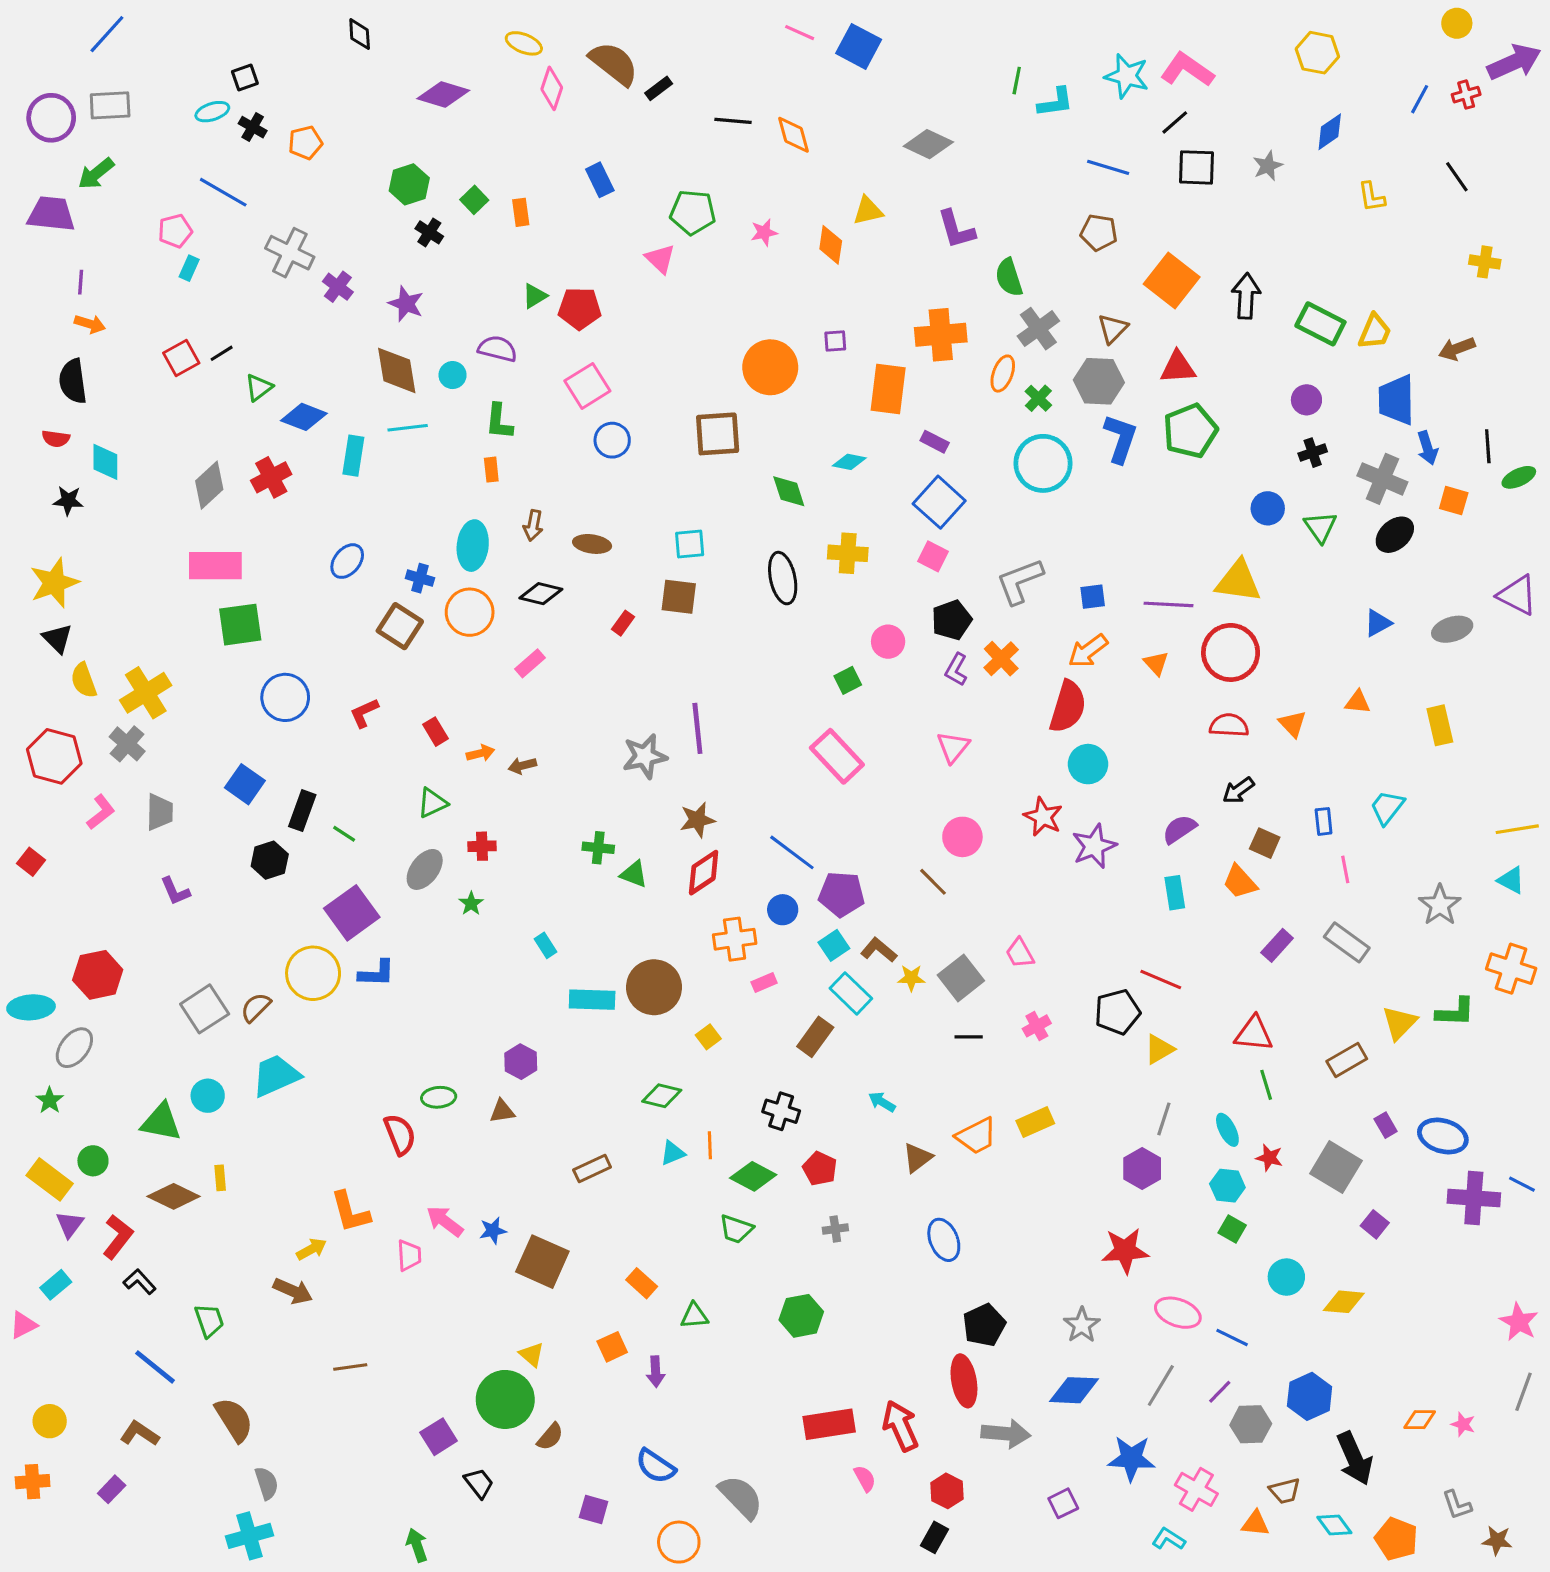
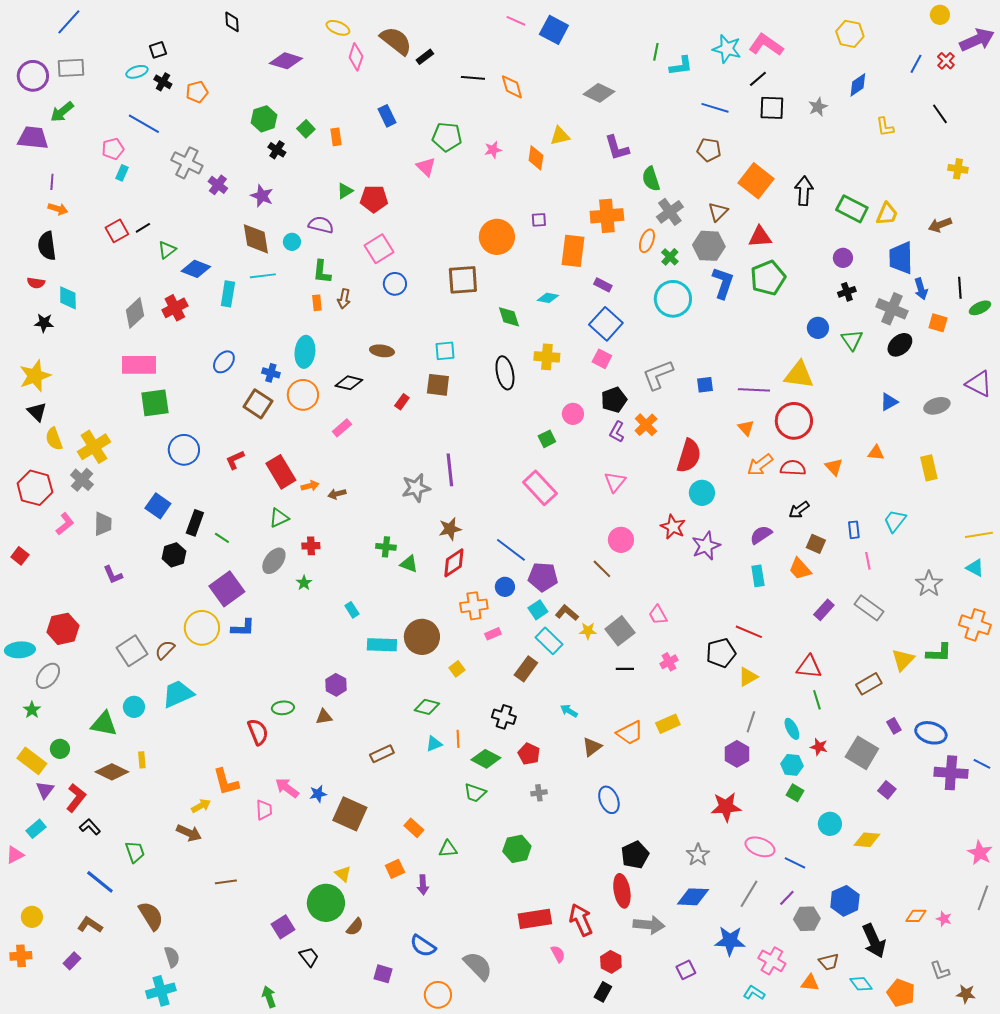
red cross: (1466, 95) -> (946, 61), turned -30
brown arrow: (533, 525) -> (344, 299), moved
orange arrow: (1088, 651) -> (760, 465), moved
red rectangle: (436, 732) -> (281, 472), size x1.8

